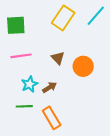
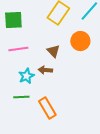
orange circle: (83, 66) -> (80, 41), moved
brown arrow: (49, 87) -> (45, 70), moved, turned -144

